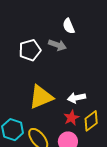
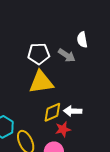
yellow triangle: (41, 97) -> (41, 82), moved
yellow diamond: (91, 121) -> (52, 112), moved

